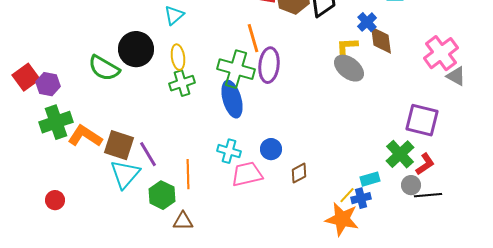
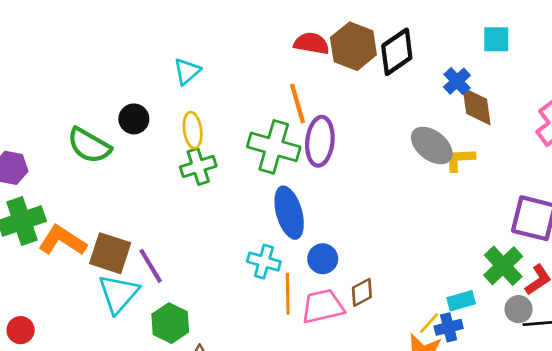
yellow L-shape: (347, 46) -> (460, 159), moved
black circle: (136, 49) -> (134, 119), size x0.6
blue ellipse: (232, 99) -> (289, 213), moved
orange line: (188, 174) -> (288, 294), moved
pink trapezoid: (247, 174) -> (323, 306), moved

